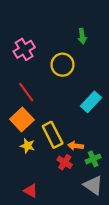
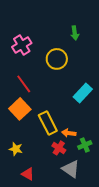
yellow star: (27, 146) -> (16, 149), moved
gray triangle: (93, 185) -> (71, 169), moved

